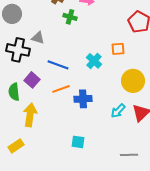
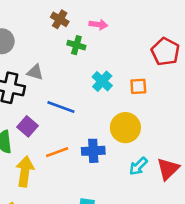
cyan cross: (94, 61) -> (102, 81), moved
yellow circle: (133, 81) -> (125, 128), moved
orange line: (61, 89) -> (57, 152), moved

